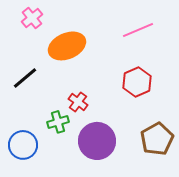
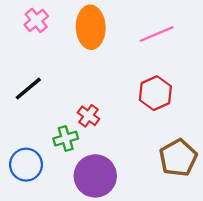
orange ellipse: (67, 46) -> (91, 27), moved, turned -69
purple circle: (97, 141) -> (95, 176), moved

